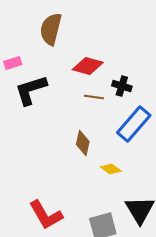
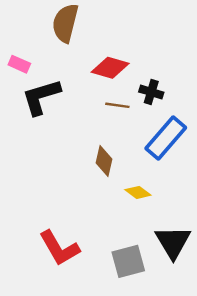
pink rectangle: (13, 63) -> (19, 64), turned 42

